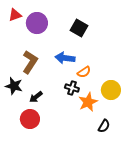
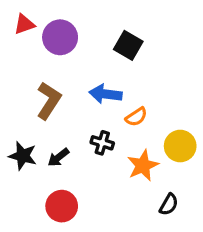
black star: (14, 86) -> (23, 156), moved
black cross: (72, 88) -> (102, 143), moved
red circle: (30, 119) -> (62, 206), moved

